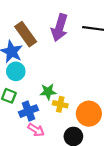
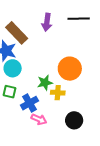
purple arrow: (60, 28) -> (47, 22), size x0.7
orange circle: (89, 114) -> (70, 69), moved

